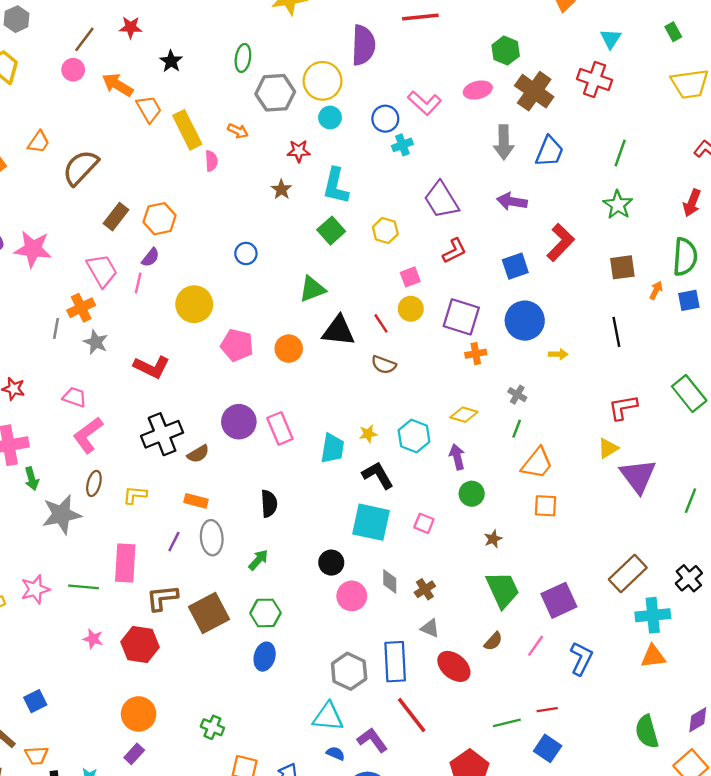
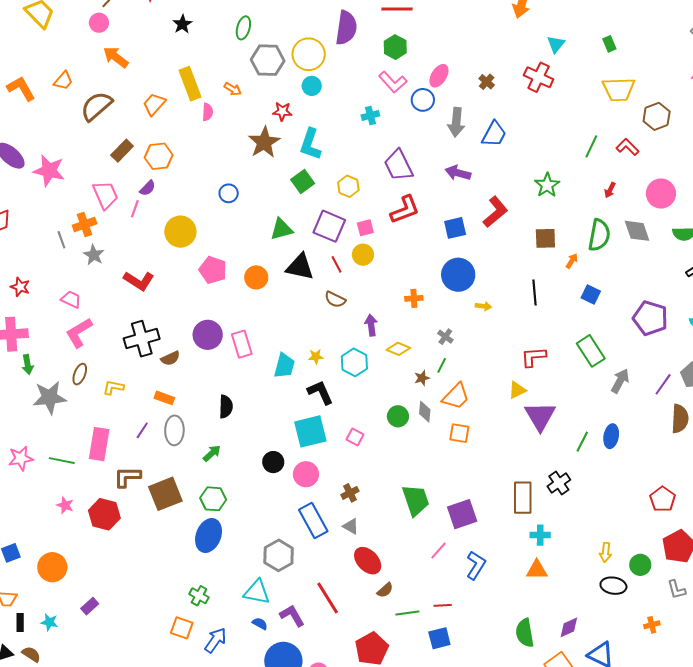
green hexagon: (506, 51) -> (395, 47), moved
orange arrow: (118, 85) -> (116, 57), moved
pink ellipse: (478, 90) -> (439, 76), turned -50
brown cross: (534, 91) -> (487, 82), size x0.5
orange trapezoid: (149, 109) -> (154, 104), moved, turned -115
blue circle: (385, 119) -> (423, 100), moved
green line: (620, 153) -> (591, 146), moved
brown star: (281, 189) -> (264, 142), size x1.8
red arrow: (692, 203) -> (610, 190), size x0.7
red L-shape: (454, 251) -> (405, 210), size x1.4
blue square: (689, 300) -> (591, 295), moved, turned 30
purple square: (461, 317) -> (329, 226), moved
gray line: (56, 328) -> (61, 240), turned -36
purple arrow: (457, 457) -> (371, 325), moved
cyan square: (371, 522) -> (310, 431), turned -32
brown star: (493, 539) -> (422, 378), moved
brown rectangle: (628, 573) -> (523, 498), turned -52
black cross: (689, 578) -> (559, 483), moved
gray diamond: (390, 581) -> (425, 412), moved
pink circle: (352, 596) -> (306, 474), moved
cyan cross: (653, 615) -> (540, 535), size x0.7
brown semicircle: (493, 641) -> (385, 590), moved
blue ellipse: (265, 657) -> (209, 535), size x1.4
blue rectangle: (395, 662) -> (313, 521), moved, turned -32
orange circle: (139, 714) -> (52, 567), moved
green cross: (212, 727) -> (199, 596), moved
blue square: (548, 748) -> (439, 638), turned 35

